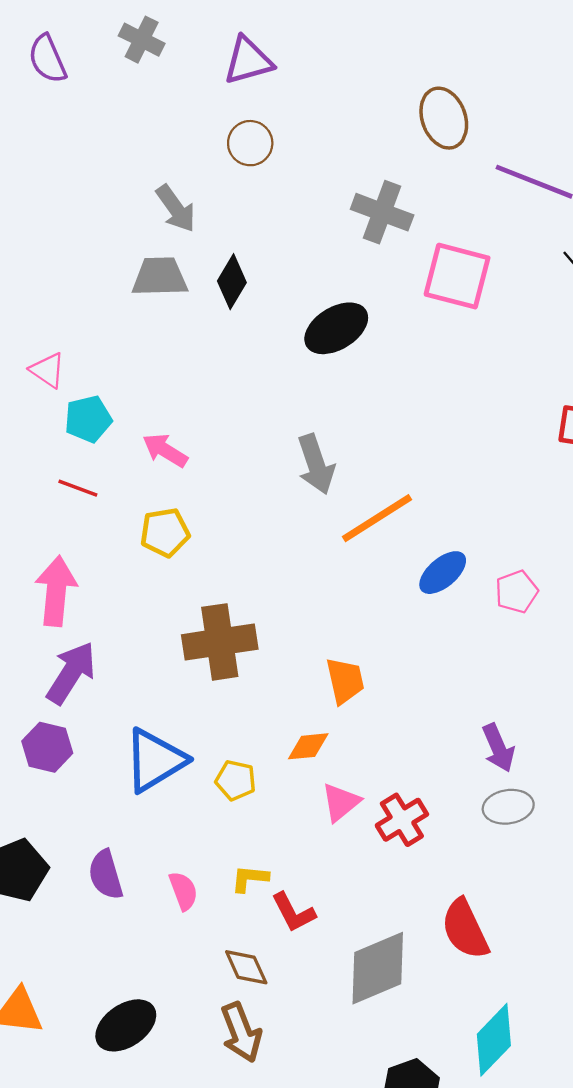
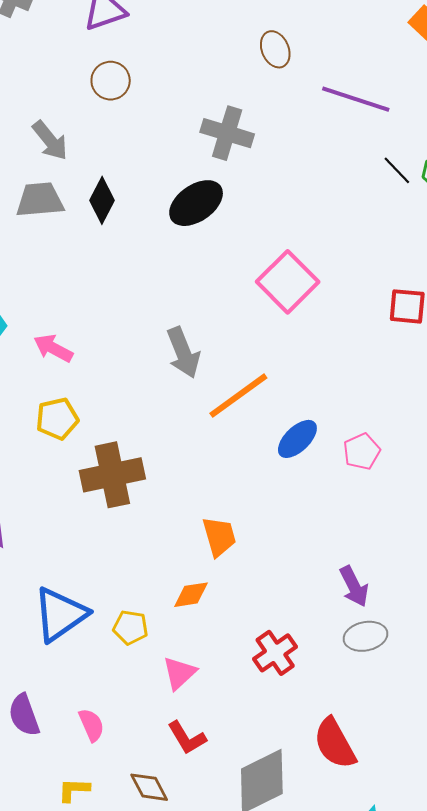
brown ellipse: (444, 118) -> (275, 49), size x0.7
pink square: (457, 276) -> (288, 282), moved, turned 34
black ellipse: (336, 328) -> (196, 203), moved
brown cross: (220, 642) -> (112, 475), moved
pink triangle: (341, 802) -> (179, 673), moved
yellow L-shape: (250, 878) -> (74, 790), moved

